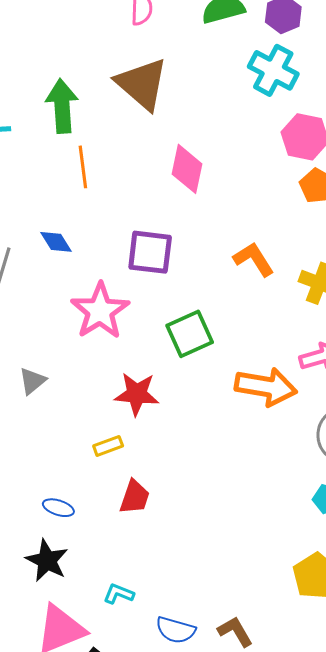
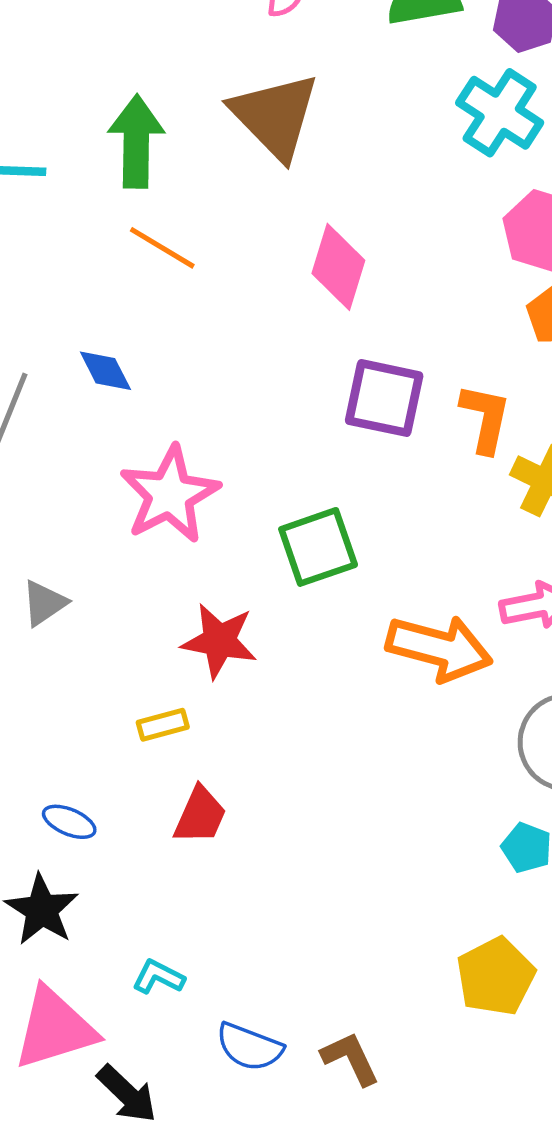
orange line: (83, 167) -> (162, 248), turned -57
purple square: (150, 252) -> (384, 398), moved
orange L-shape: (254, 259) -> (485, 418), moved, turned 39

